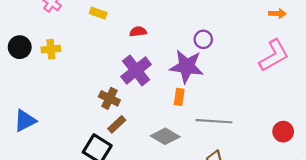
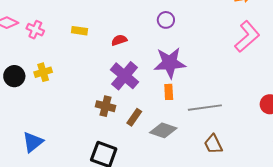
purple circle: (203, 39) -> (166, 20), moved
brown rectangle: (117, 124) -> (134, 117), moved

